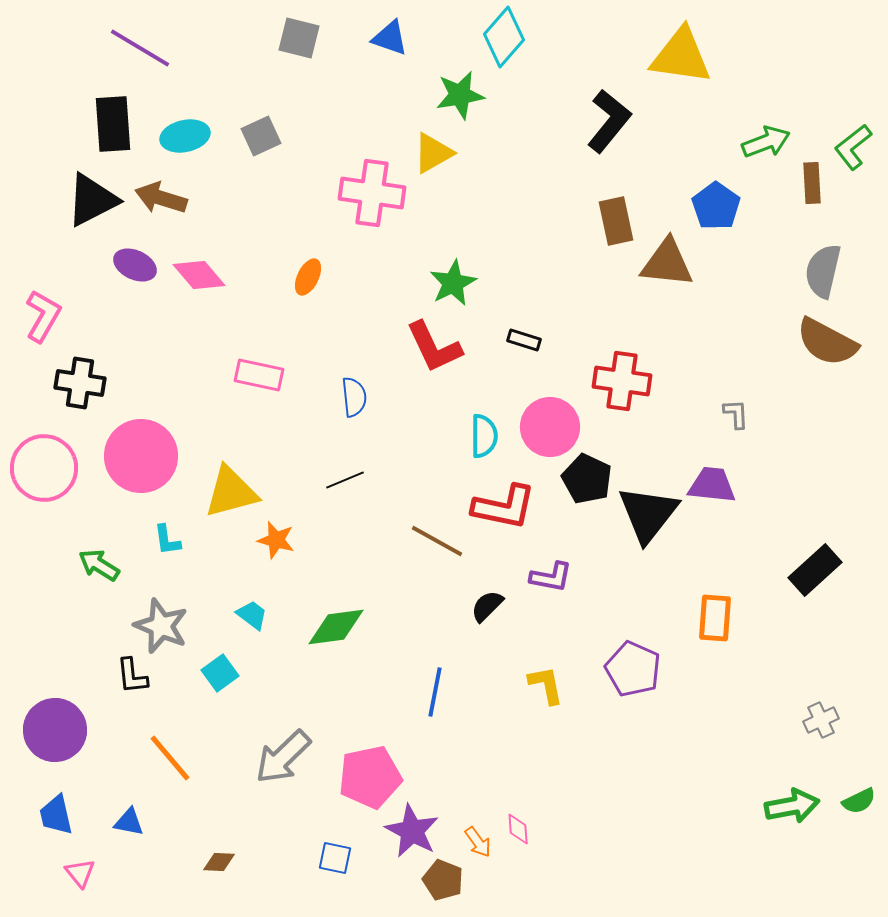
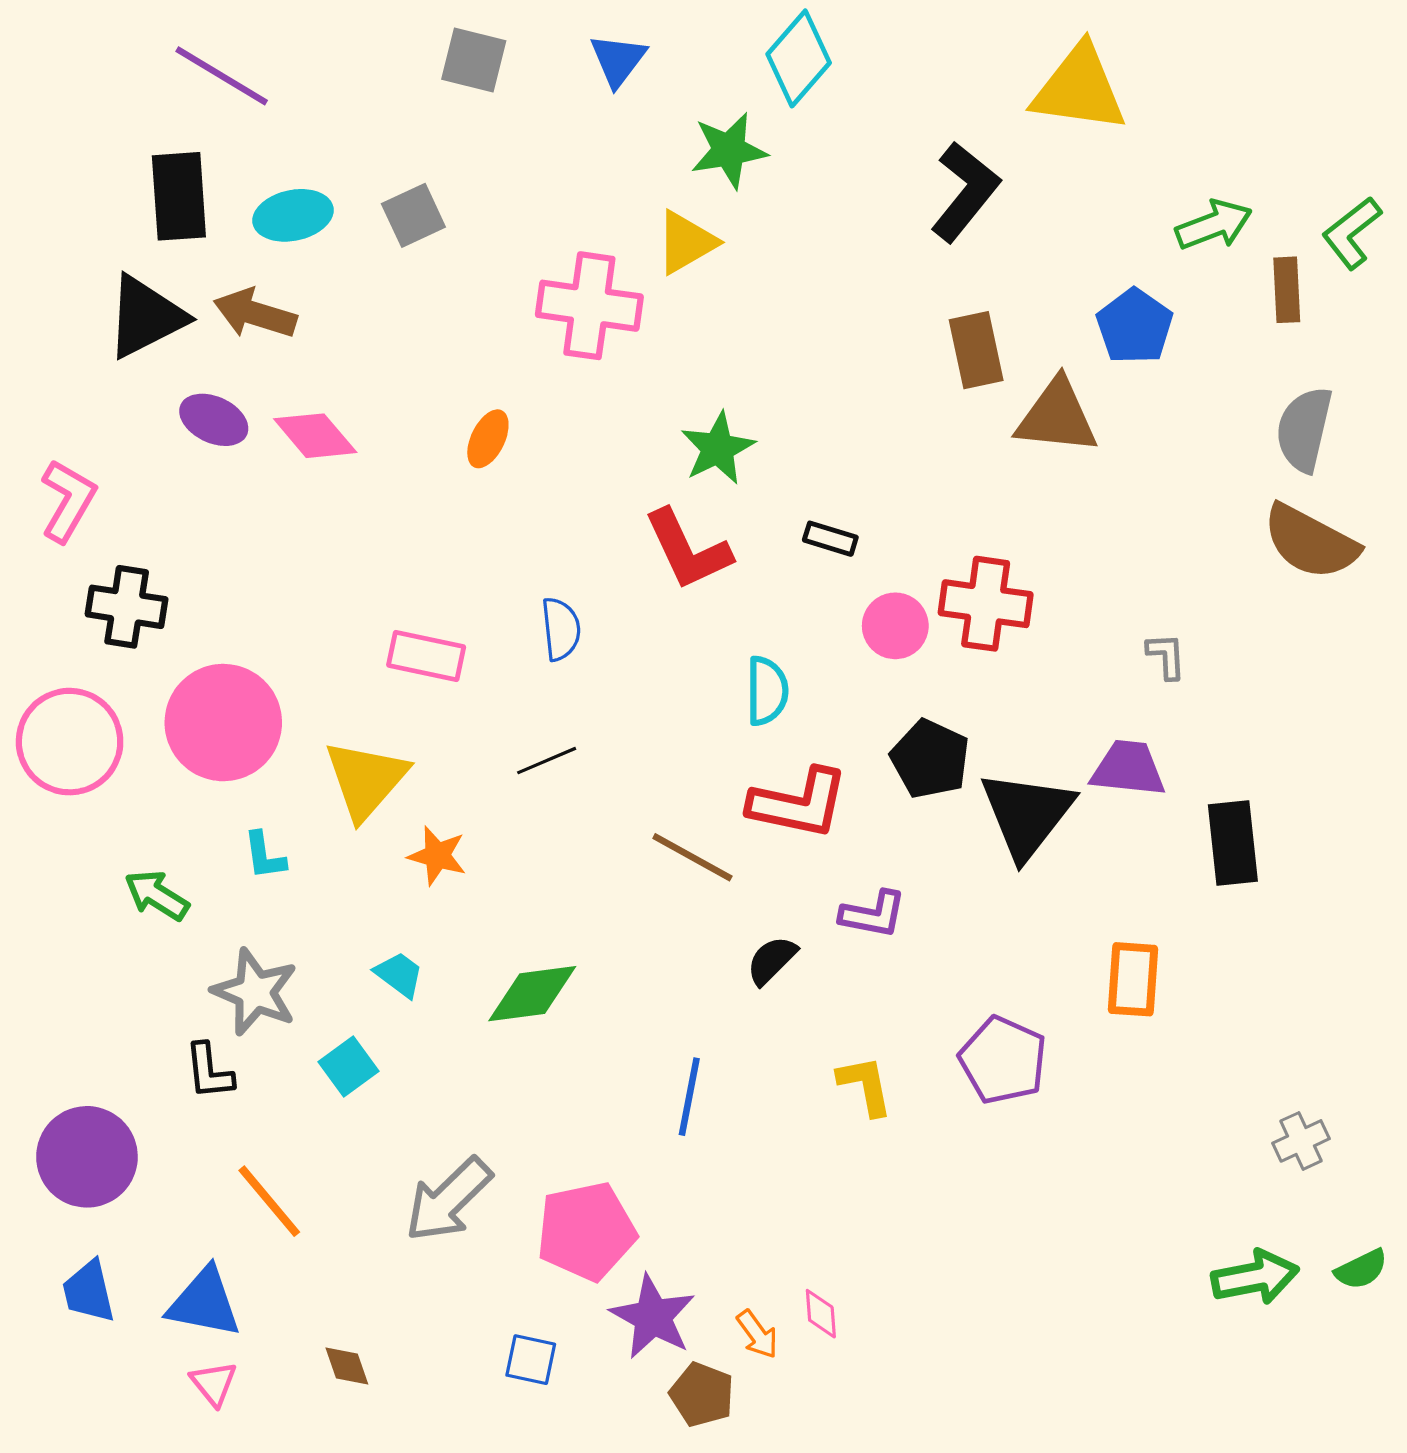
blue triangle: (390, 38) -> (618, 60), turned 48
pink rectangle: (259, 375) -> (426, 656), moved
pink circle: (550, 427) -> (895, 626), moved, size x0.7
yellow triangle: (231, 492) -> (366, 780), turned -34
black rectangle: (815, 570) -> (1233, 843), moved, turned -54
blue triangle: (129, 822) -> (204, 1303), size x1.6
brown diamond: (219, 862) -> (347, 1366), turned 68
pink triangle: (80, 873) -> (214, 1383), moved

